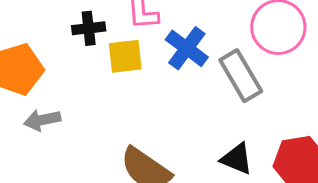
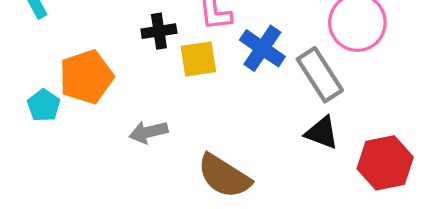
gray arrow: (42, 120) -> (148, 132), moved
black triangle: (237, 159) -> (322, 133), moved

